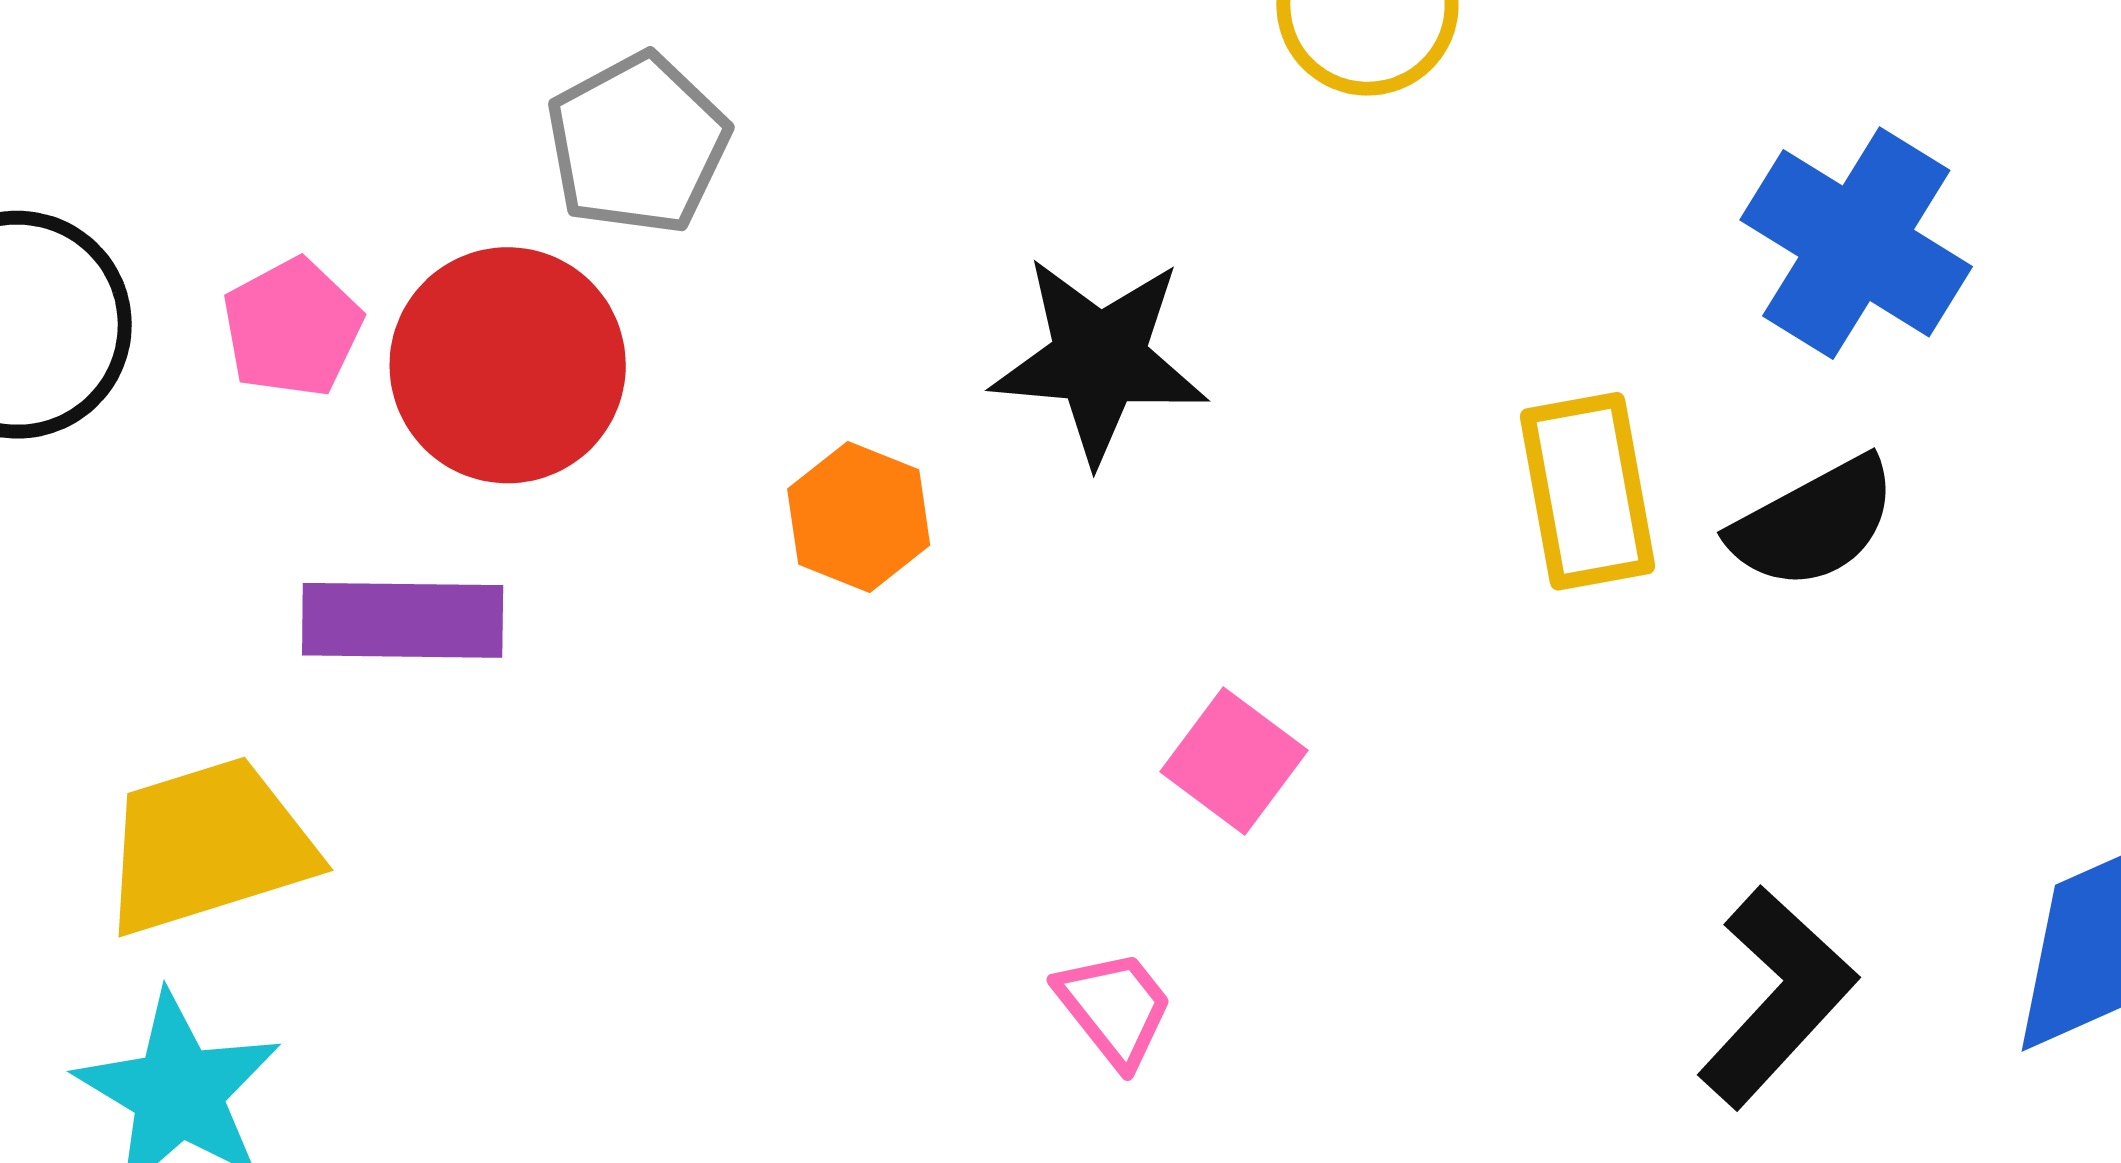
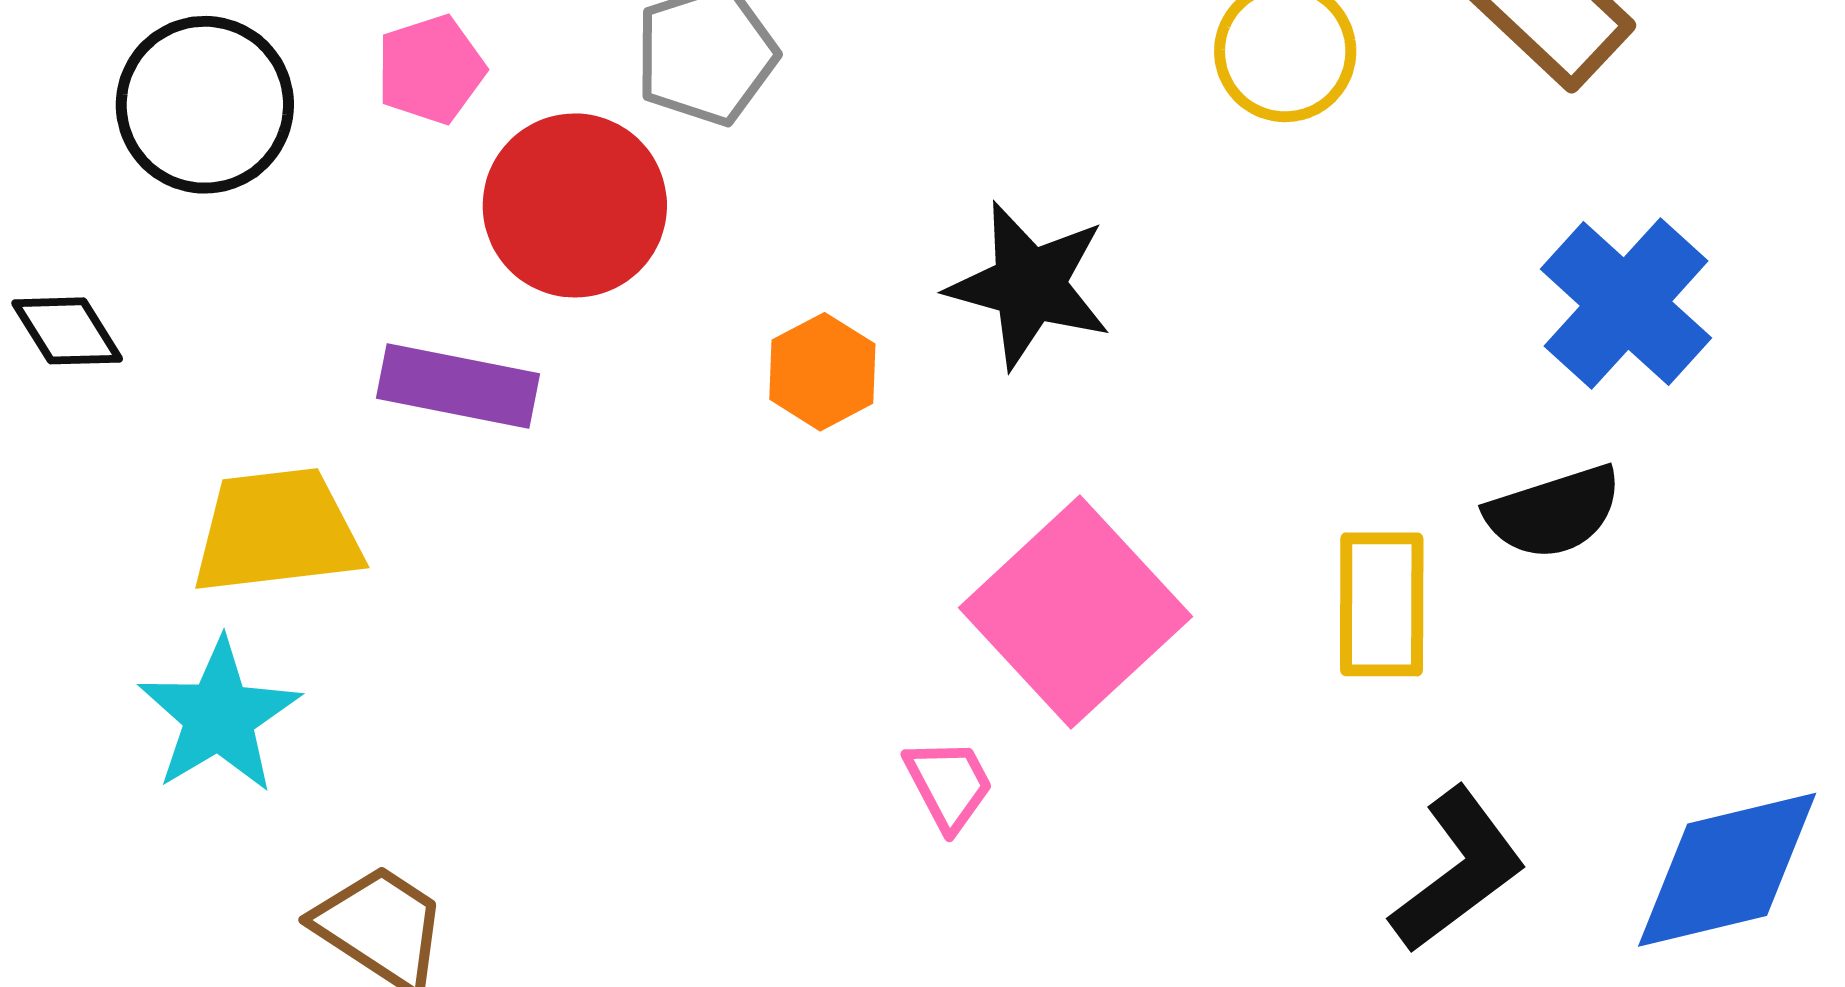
pink pentagon: (292, 328) -> (431, 69), moved
yellow rectangle: (1588, 491) -> (1382, 604), moved
pink square: (1234, 761) -> (1075, 612), size x2.0

